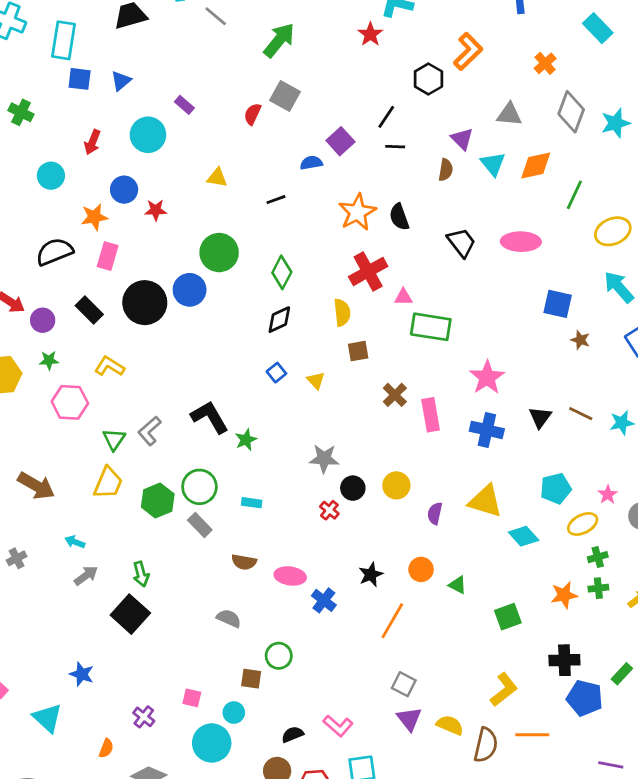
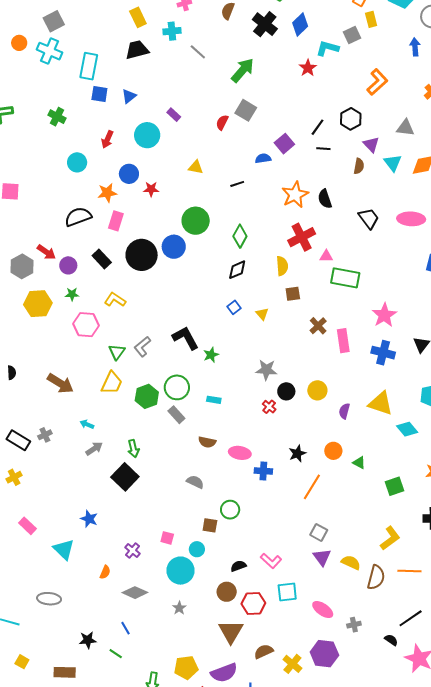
black hexagon: (428, 79) -> (351, 119), moved
blue cross: (324, 600) -> (263, 471), turned -36

